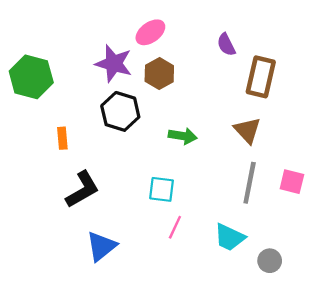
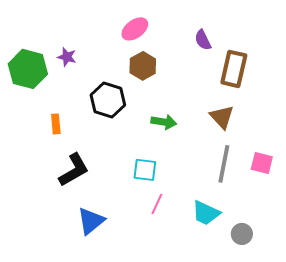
purple star: (114, 64) -> (67, 57), moved, size x0.6

